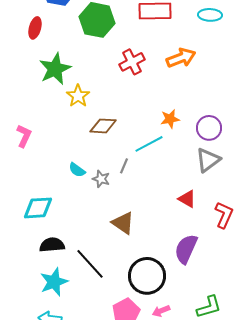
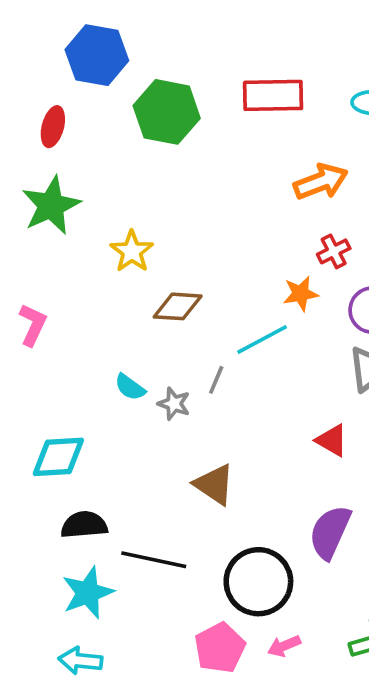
red cross: (132, 62) -> (334, 251), moved, size x0.7
green star: (55, 69) -> (51, 206), moved
black line: (90, 264) -> (154, 560), turned -36

